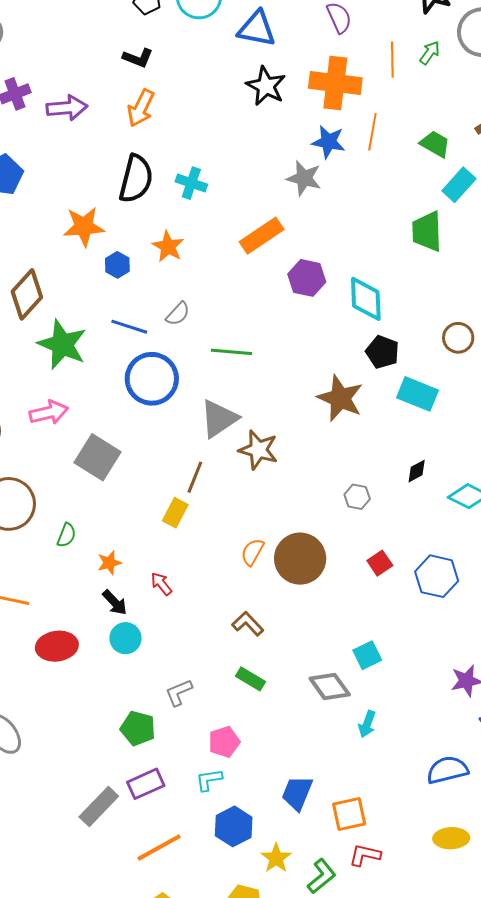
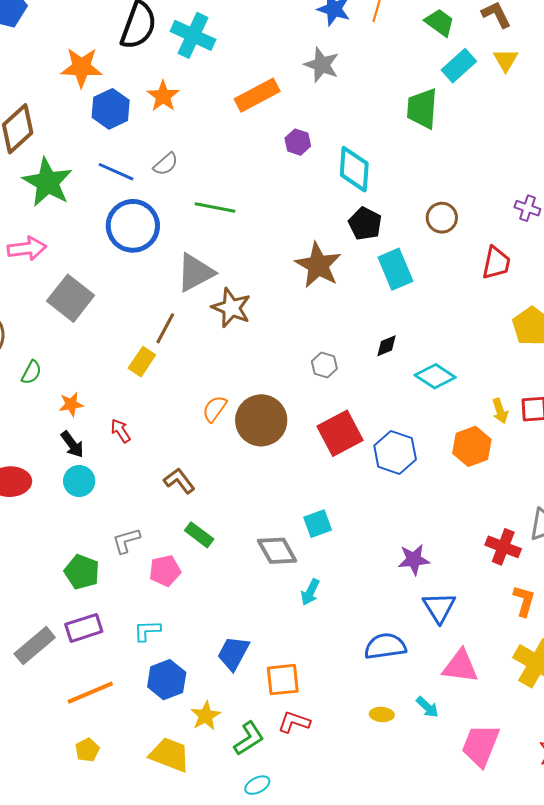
gray star: (304, 178) -> (322, 65), moved
cyan cross: (191, 183) -> (193, 35), size x1.4
blue hexagon: (117, 265) -> (111, 109), size x1.5
purple hexagon: (307, 278) -> (298, 142), size x0.7
cyan rectangle: (418, 394) -> (395, 269), turned 39
red square: (380, 563) -> (340, 433), size x1.8
brown L-shape: (248, 624) -> (179, 481), moved
pink pentagon: (224, 742) -> (165, 571), moved
yellow ellipse: (451, 838) -> (382, 714), size x0.7

